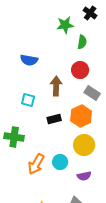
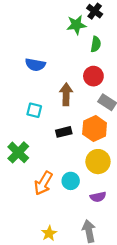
black cross: (90, 13) -> (95, 11), moved
green cross: (14, 137) -> (18, 152), turned 36

